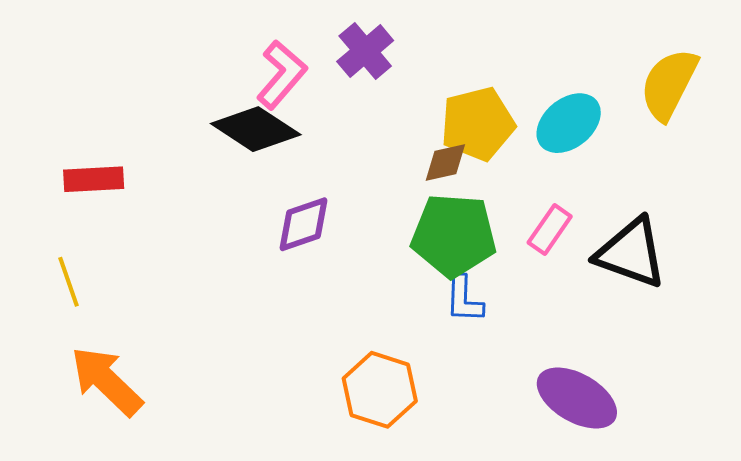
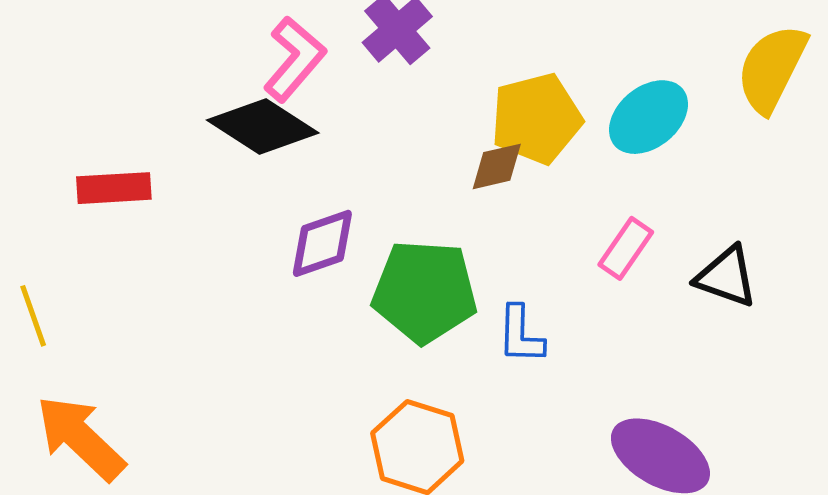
red rectangle: (94, 179) -> (114, 188), moved
green pentagon: (454, 235) -> (425, 291), moved
black triangle: (631, 253) -> (726, 277), size x0.7

